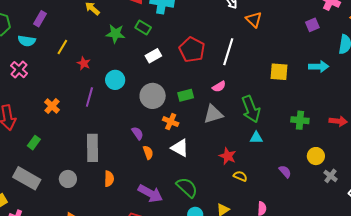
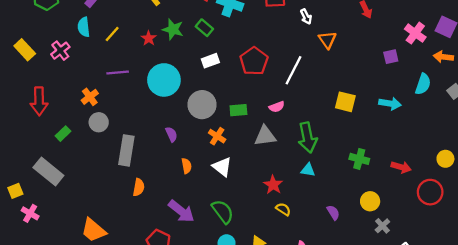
cyan semicircle: (27, 41) -> (84, 27), moved, turned 66
red star: (84, 63) -> (149, 38), moved
cyan circle: (115, 80) -> (164, 80), size x1.5
purple line: (89, 97) -> (118, 72), moved, turned 60
purple semicircle: (137, 133) -> (171, 134), moved
gray circle: (68, 179) -> (99, 122), moved

